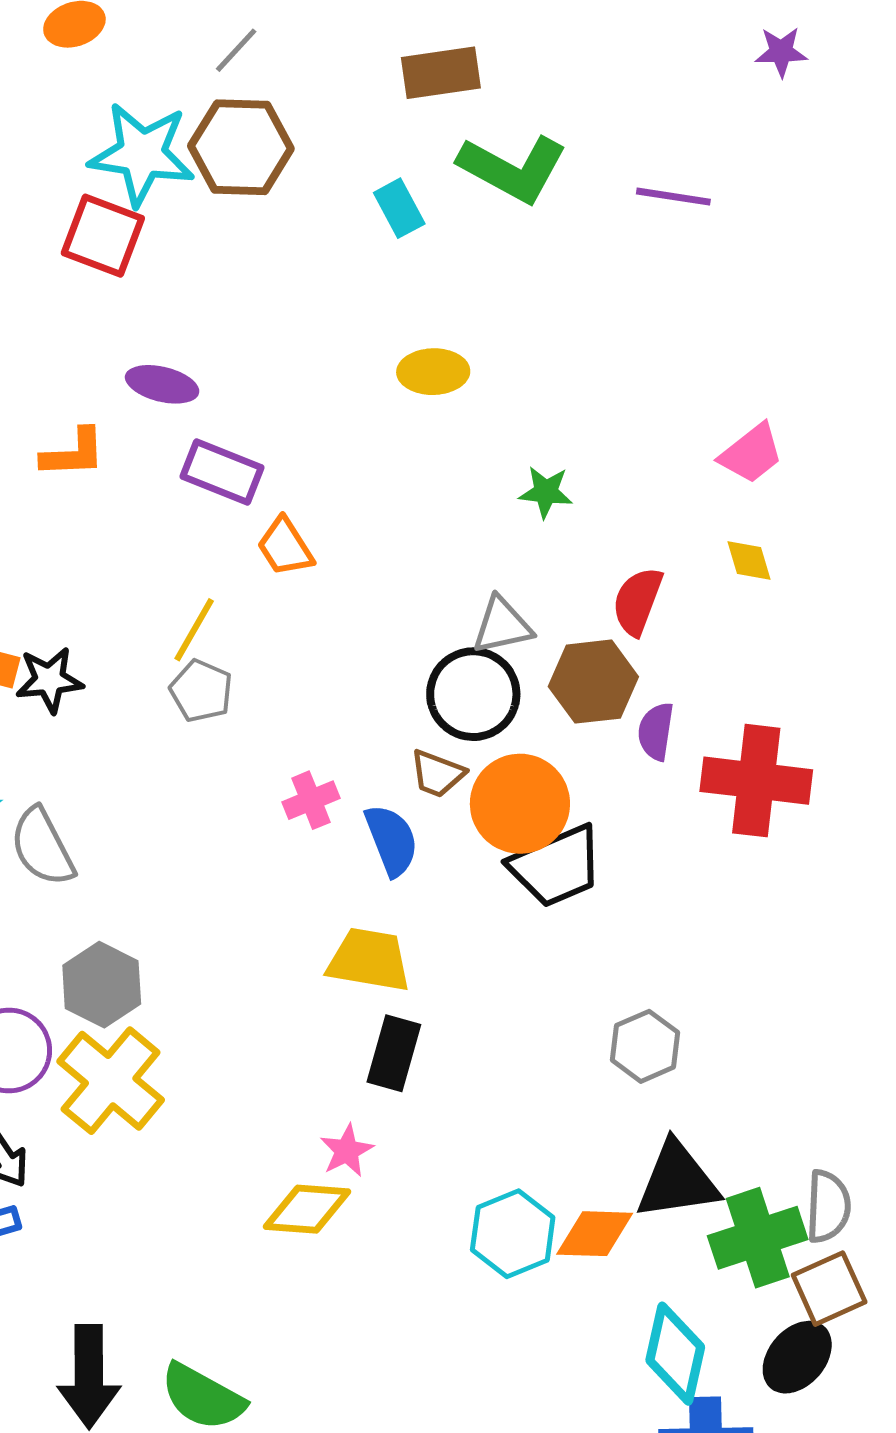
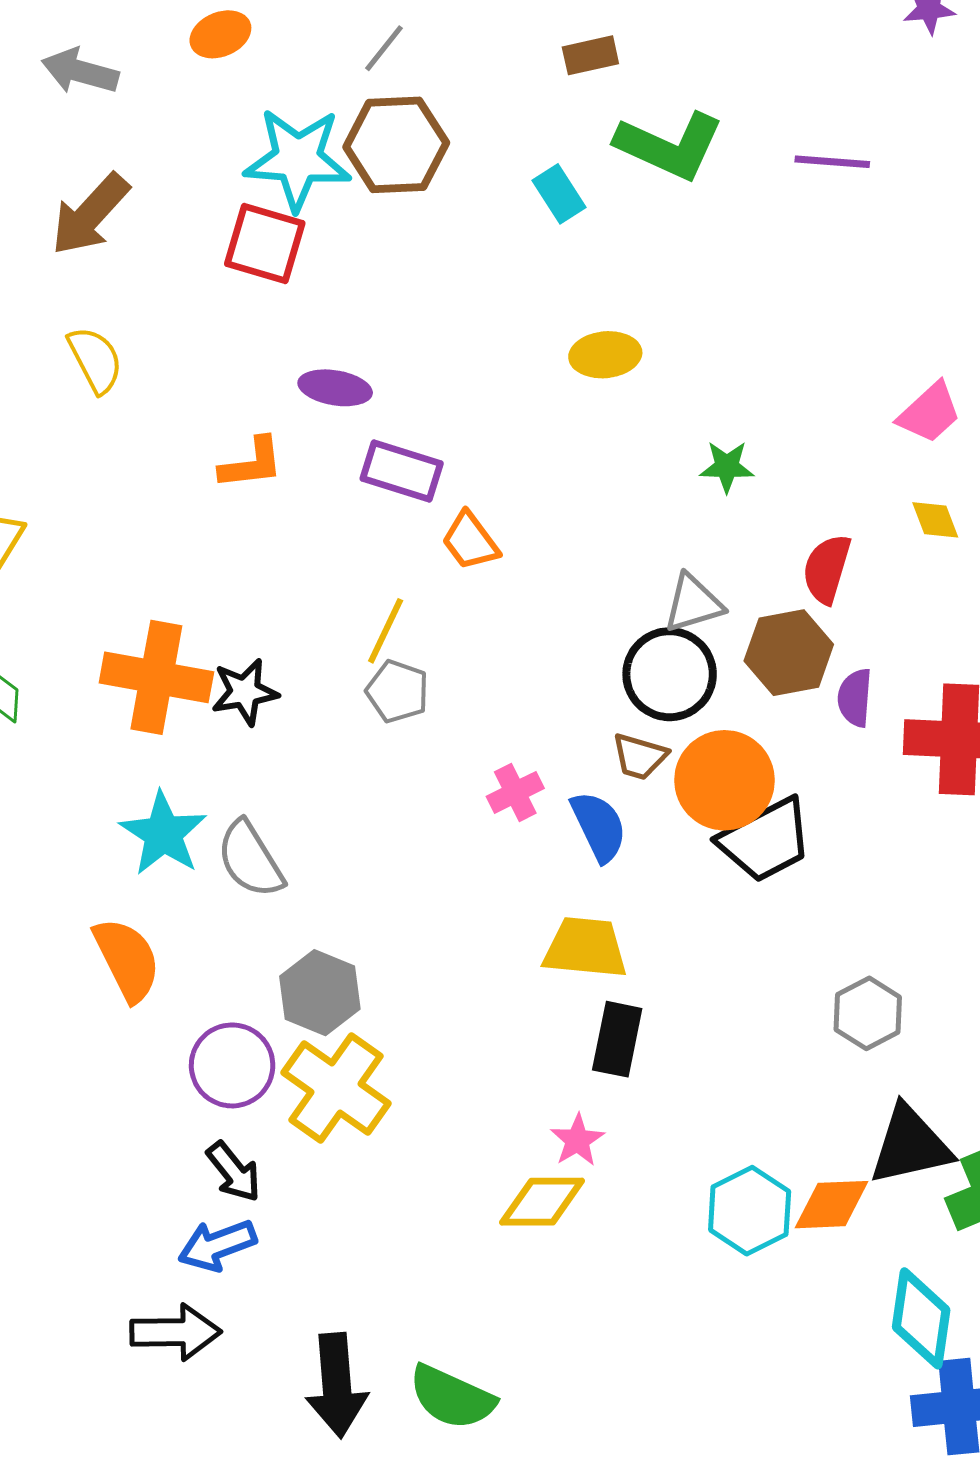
brown rectangle: (441, 73) -> (590, 55), size x0.7

